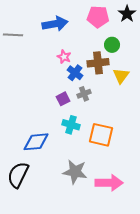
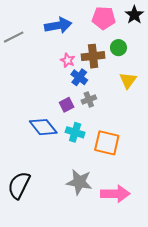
gray line: (13, 35) -> (14, 37), turned -30
brown cross: (98, 63) -> (93, 56), moved
blue diamond: (36, 142) -> (43, 127), moved, turned 56

